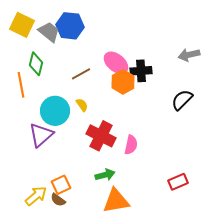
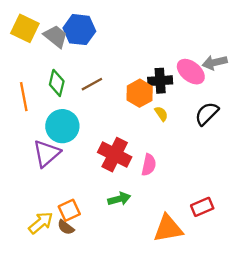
pink ellipse: (116, 63) -> (191, 72), moved
green diamond: (36, 64) -> (57, 83), moved
yellow semicircle: (82, 105) -> (161, 114), moved
orange triangle: (116, 201) -> (168, 228), moved

